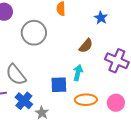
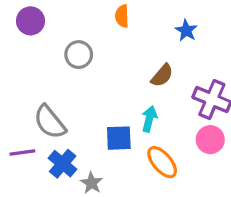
gray circle: (34, 33) -> (79, 55), size x0.7
orange ellipse: (86, 100) -> (162, 162), turned 50
pink circle: (116, 103) -> (210, 140), moved

